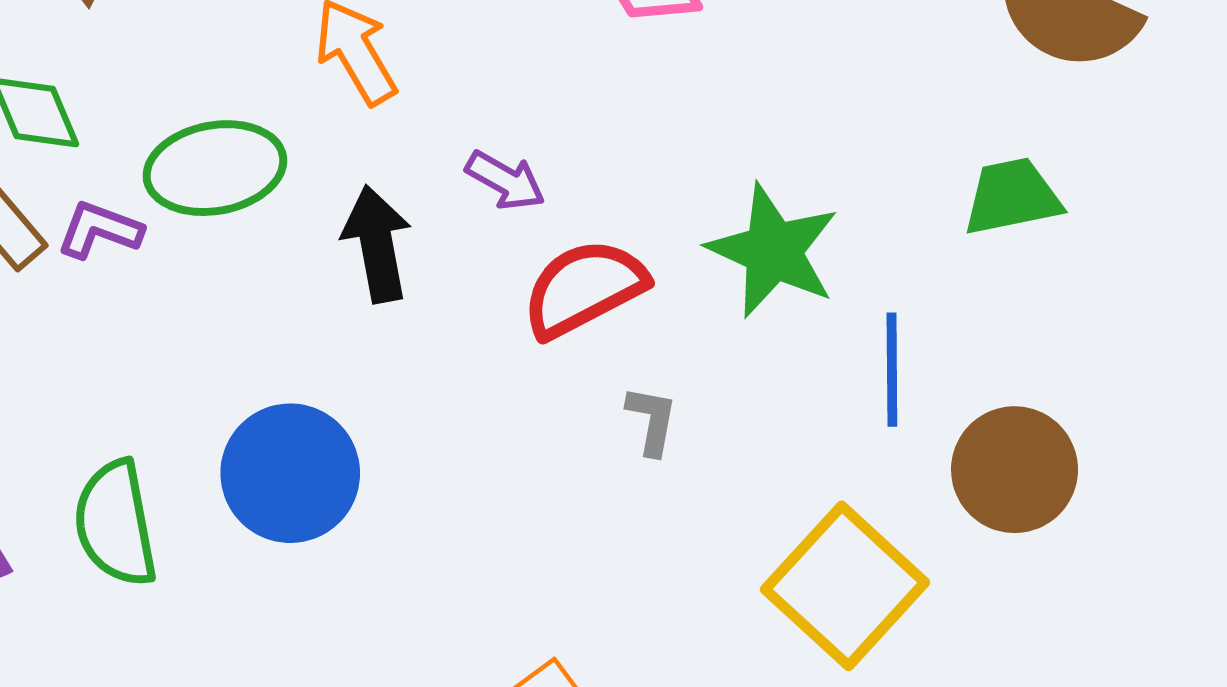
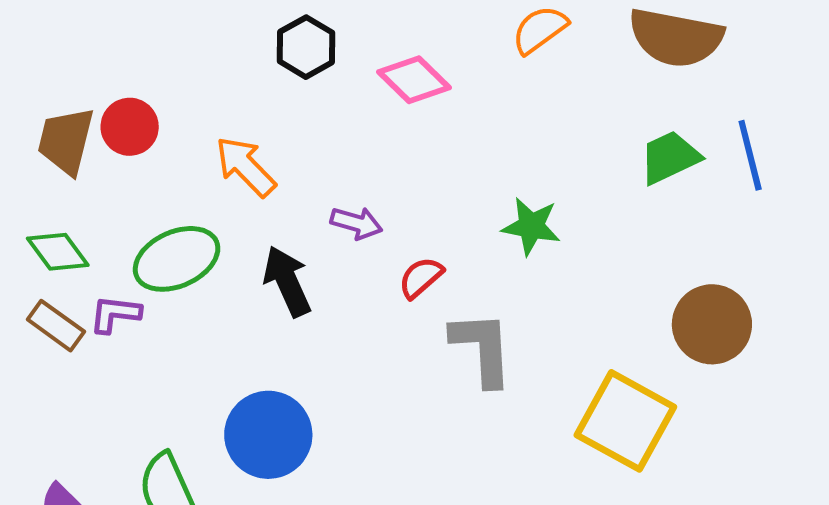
green star: (773, 251) -> (531, 226), size x0.7
red semicircle: (584, 288) -> (421, 277), size x0.6
blue line: (892, 370) -> (750, 155), moved
gray L-shape: (652, 420) -> (482, 348), size x1.8

